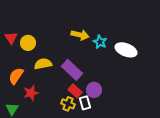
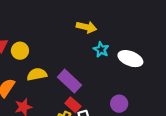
yellow arrow: (80, 35) -> (86, 27), moved
purple circle: (94, 90) -> (119, 104), moved

